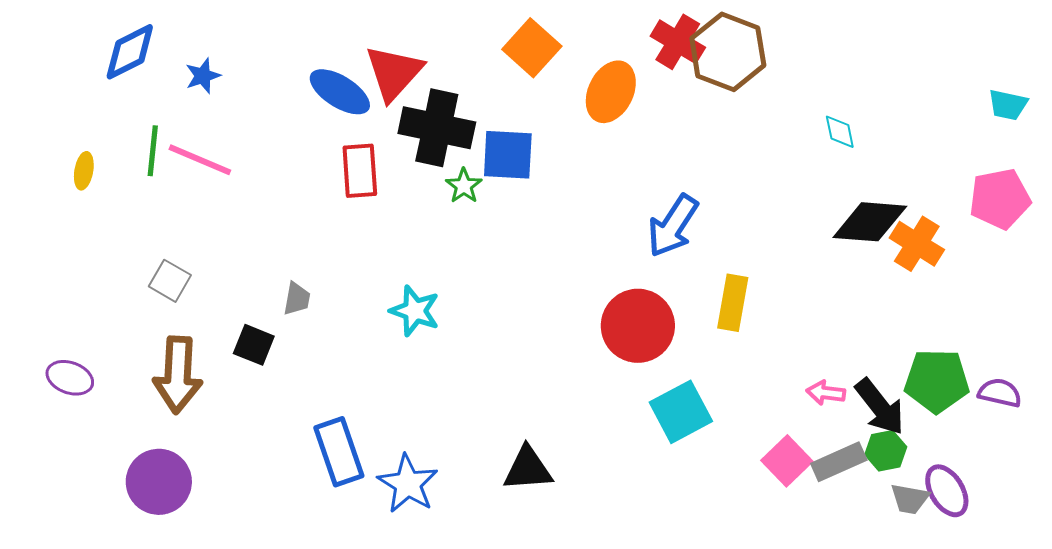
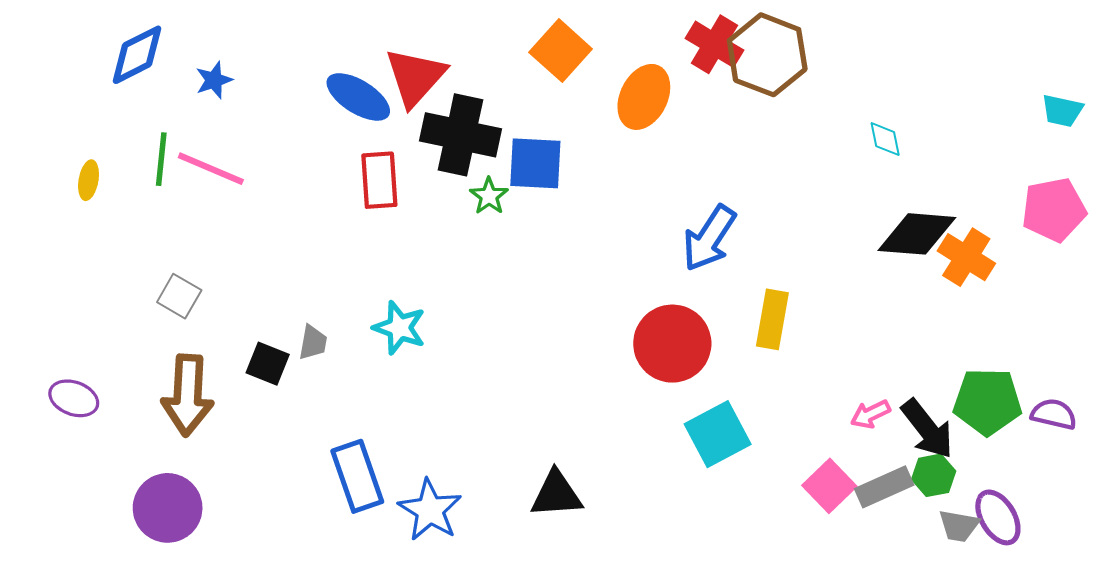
gray trapezoid: (297, 299) -> (313, 342), moved
cyan star: (415, 311) -> (399, 328), moved
pink arrow: (826, 393) -> (870, 414), turned -33

